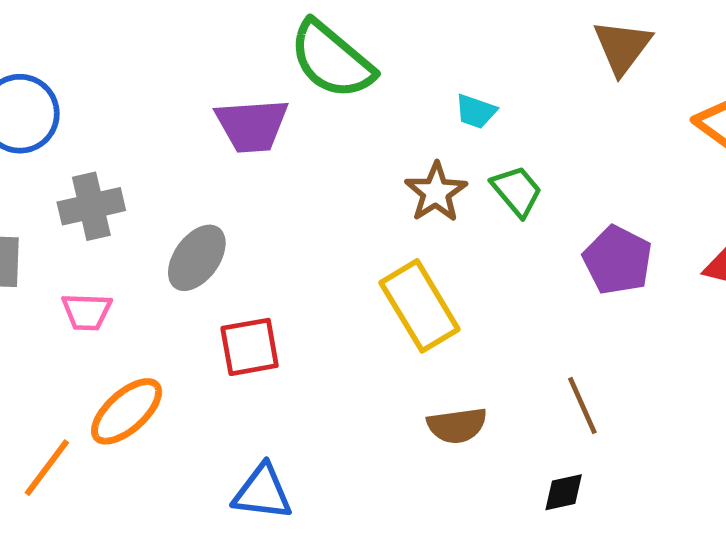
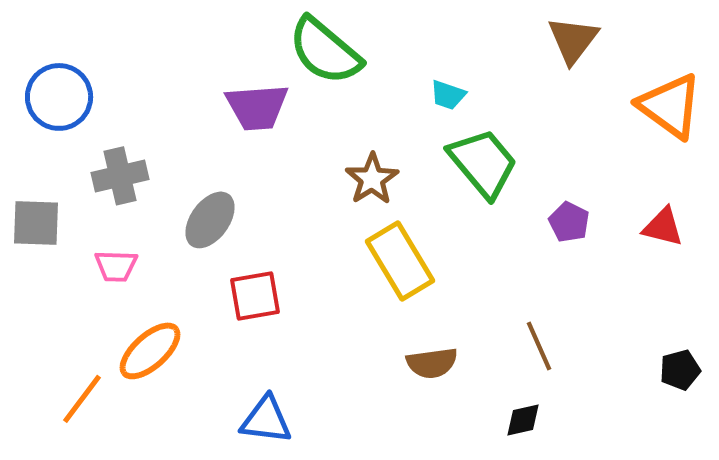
green trapezoid: (517, 191) -> (483, 163), size x1.6
brown star: (436, 192) -> (372, 179), moved
purple pentagon: (618, 260) -> (569, 222), size x0.7

